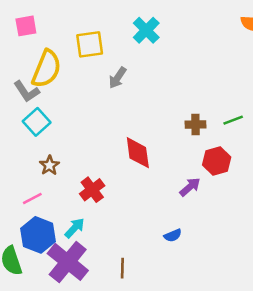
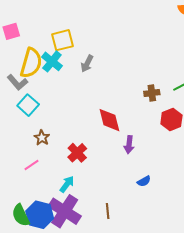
cyan cross: (146, 30) -> (52, 61), moved
purple arrow: (190, 187) -> (129, 145), moved, turned 144
blue hexagon: (38, 235) -> (40, 215), moved

